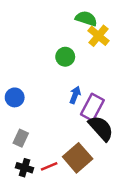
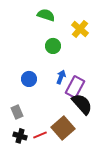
green semicircle: (86, 19) -> (46, 15), moved
blue circle: (15, 97) -> (29, 79), moved
gray rectangle: (21, 138) -> (17, 112), turned -48

